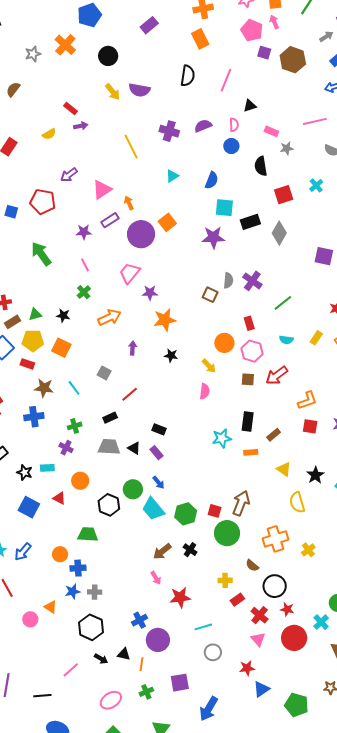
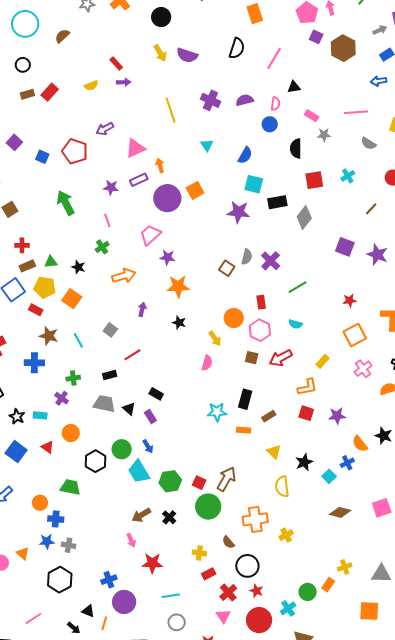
cyan triangle: (172, 176) -> (207, 145), turned -40
yellow rectangle: (316, 338) -> (322, 361), moved
black arrow: (101, 659) -> (74, 628), moved

